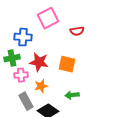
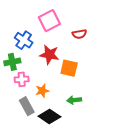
blue cross: (23, 37) -> (24, 40), turned 30
red star: (39, 62) -> (49, 55), moved

